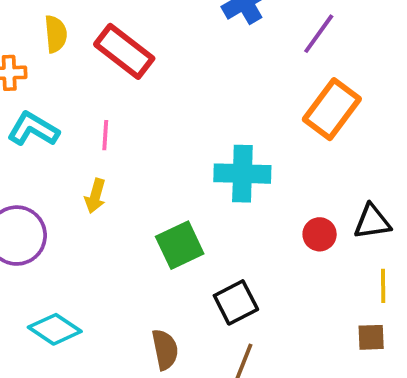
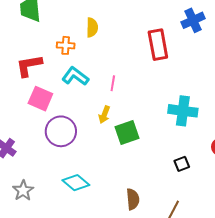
red rectangle: (124, 51) -> (158, 45), moved, turned 36
green square: (180, 245) -> (127, 133), moved
black square: (236, 302) -> (182, 164), moved, size x0.7

